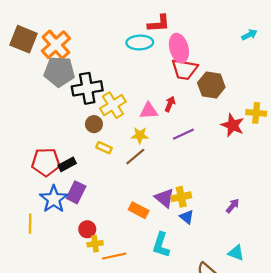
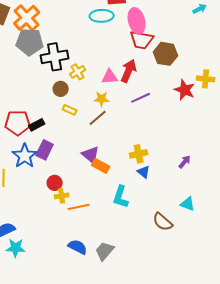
red arrow: (170, 104) -> (129, 71), size x1.6
yellow cross: (113, 105) -> (78, 72), size x0.7
purple triangle: (164, 198) -> (91, 155), moved

